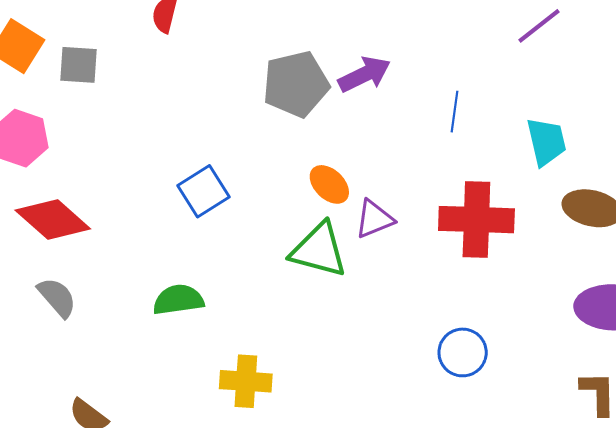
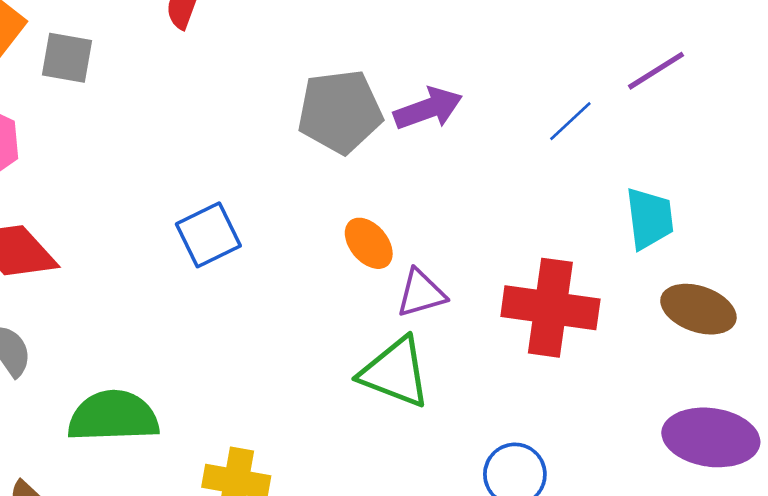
blue line: (455, 112) -> (570, 121), moved, turned 33
green triangle: (319, 250) -> (395, 372), moved
green semicircle: (178, 300) -> (113, 416), moved, size x1.4

